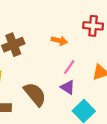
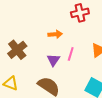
purple triangle: (68, 87) -> (53, 60), moved, turned 48

